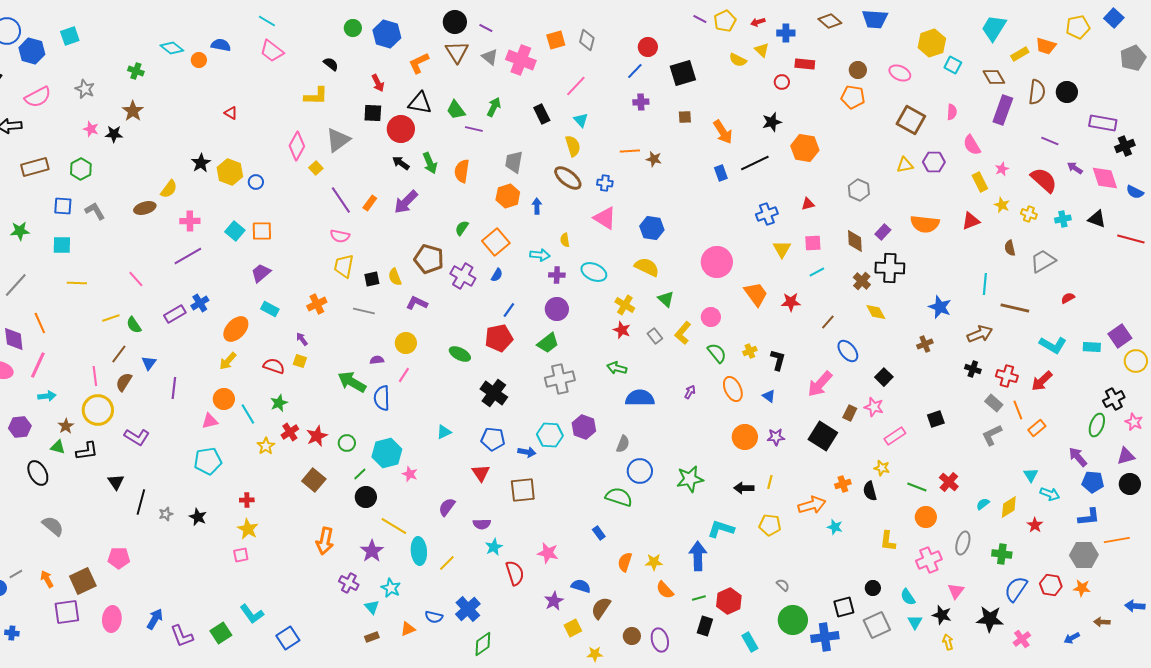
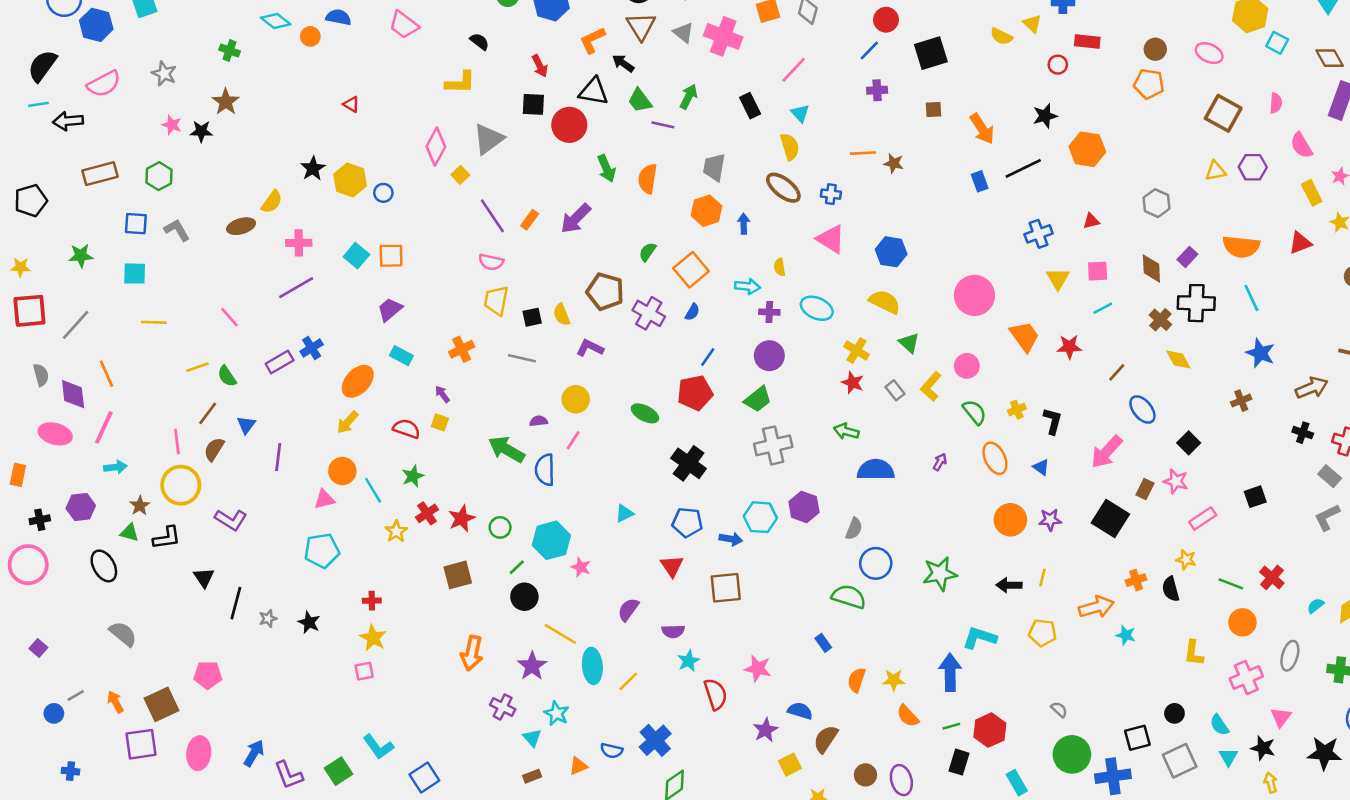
black arrow: (401, 163) -> (623, 63), moved
cyan line: (985, 284) -> (1251, 298), moved, turned -30
brown square: (314, 480) -> (458, 575), turned 35

